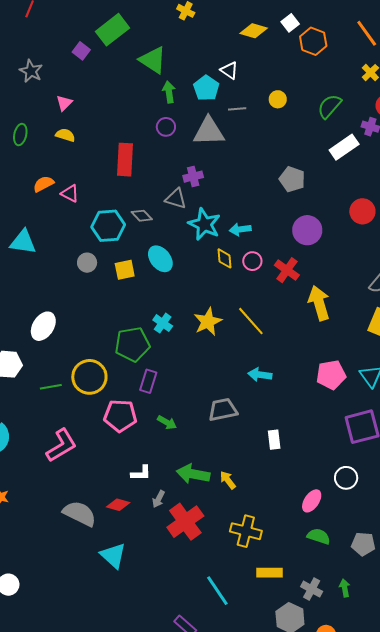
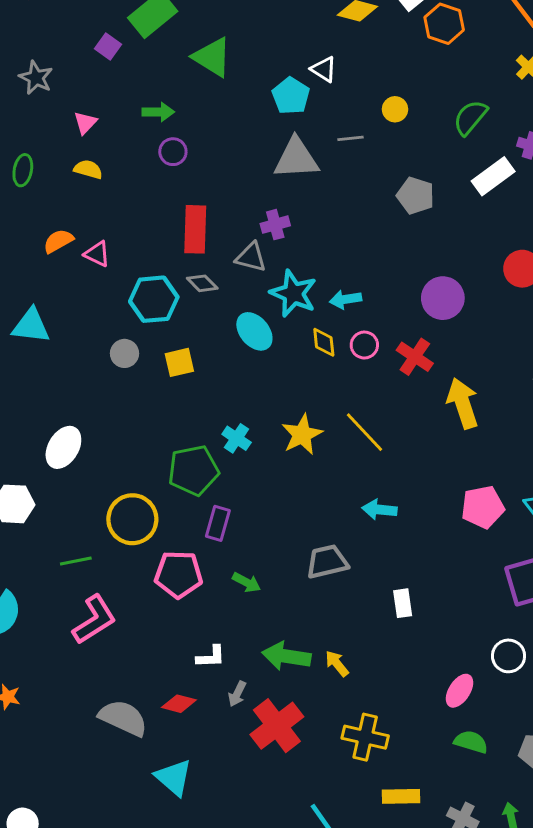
green arrow: (169, 92) -> (158, 112), moved, turned 100
gray line: (237, 109) -> (351, 138), moved
purple circle: (166, 127) -> (173, 152), moved
red rectangle: (125, 160) -> (195, 229), moved
gray pentagon: (292, 179) -> (416, 196), moved
cyan ellipse: (160, 259) -> (254, 331), moved
green line: (51, 387) -> (76, 561), moved

